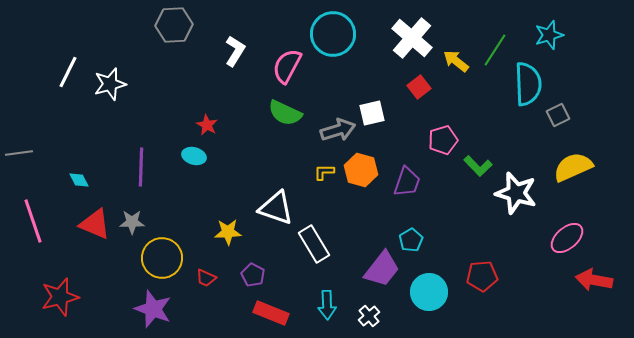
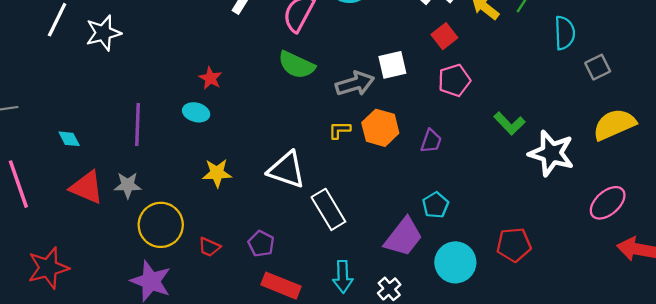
cyan semicircle: (528, 84) -> (565, 33), size x0.7
pink pentagon: (443, 140) -> (454, 80), moved
purple trapezoid: (407, 182) -> (431, 141), size x0.7
yellow star: (228, 232) -> (217, 173), moved

